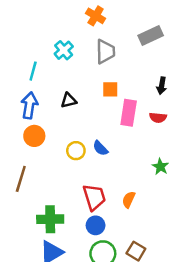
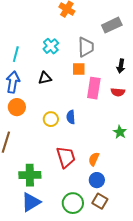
cyan cross: (64, 50) -> (51, 46), moved
gray trapezoid: (105, 51) -> (86, 47), moved
blue semicircle: (100, 148) -> (71, 117), turned 40
blue circle: (96, 225) -> (97, 180), moved

